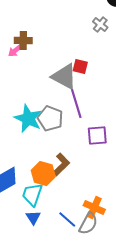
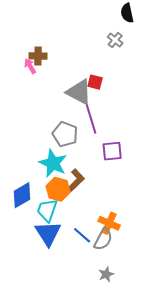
pink arrow: (15, 50) -> (30, 66), turned 98
cyan star: (28, 118) -> (53, 163), moved
blue triangle: (33, 218) -> (48, 233), size x1.8

